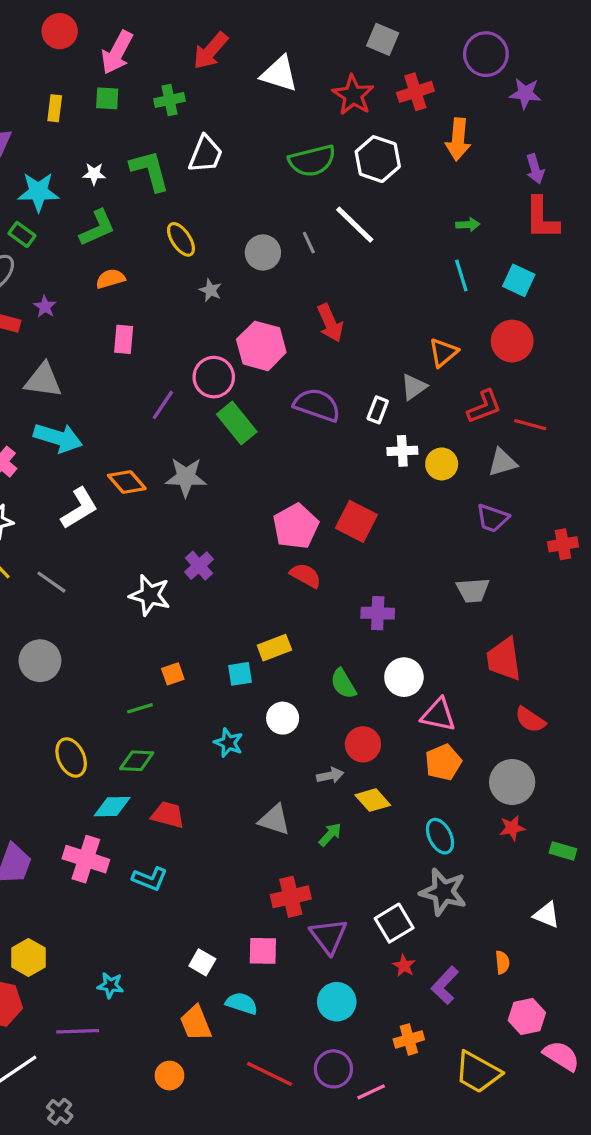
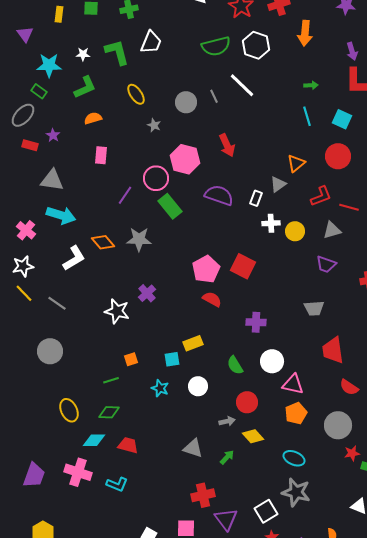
cyan star: (229, 743) -> (160, 388), moved
red star: (512, 828) -> (352, 453), moved
cyan ellipse: (440, 836) -> (294, 458), turned -40

